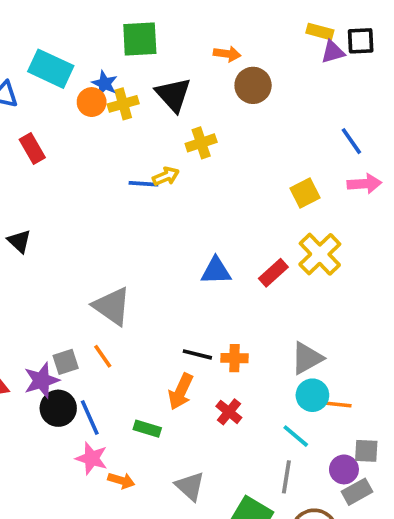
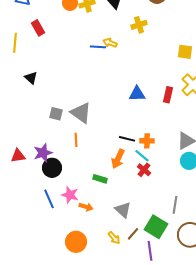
yellow cross: (201, 143) -> (139, 25), moved
yellow arrow: (166, 176) -> (110, 43), turned -136
yellow square: (305, 193) -> (185, 52), turned 35
red rectangle: (273, 273) -> (168, 95), turned -35
orange line: (103, 356) -> (76, 140), turned 32
gray square: (66, 362) -> (56, 114), moved, turned 32
blue line: (90, 417) -> (49, 199), moved
cyan line: (296, 436) -> (142, 156), moved

